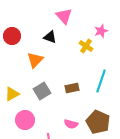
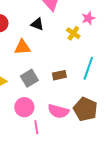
orange triangle: (35, 60) -> (22, 47), turned 42
pink circle: (25, 120) -> (24, 107), moved
pink semicircle: (71, 124) -> (58, 111), size x1.5

